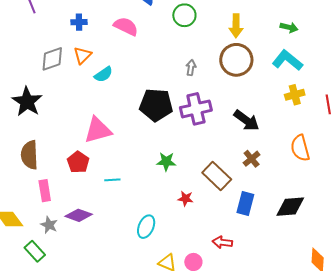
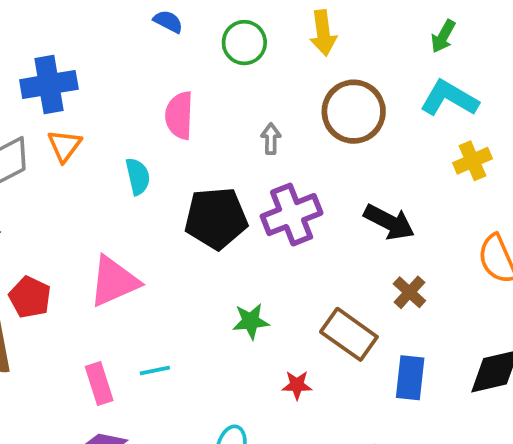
blue cross: (79, 22) -> (49, 84), size x1.8
pink semicircle: (126, 26) -> (179, 115), moved, turned -105
yellow arrow: (236, 26) -> (323, 33), moved
green arrow: (289, 27) -> (443, 36), turned 114
cyan semicircle: (103, 74) -> (138, 176), moved, turned -60
red pentagon: (78, 162) -> (30, 297), moved
pink rectangle: (45, 191) -> (99, 384), moved

